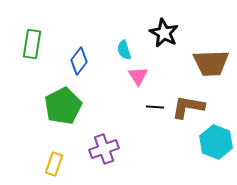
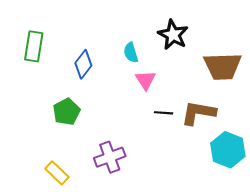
green pentagon: (63, 106) -> (66, 112), size x0.7
yellow rectangle: (54, 164) -> (57, 173), turned -65

